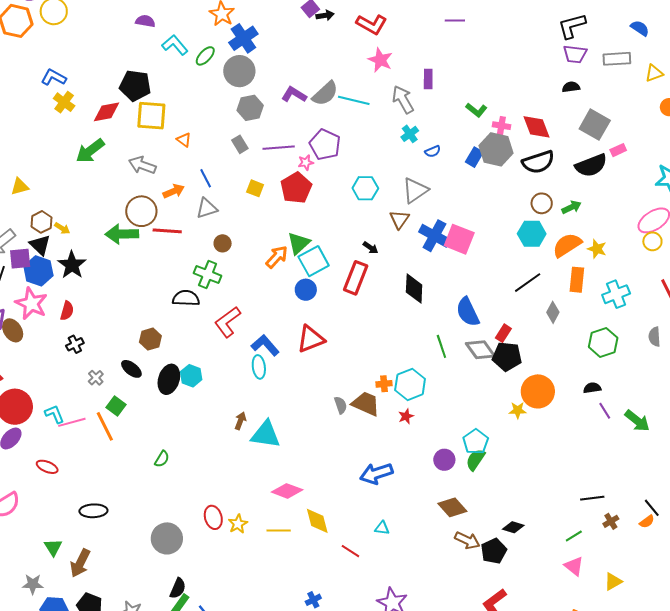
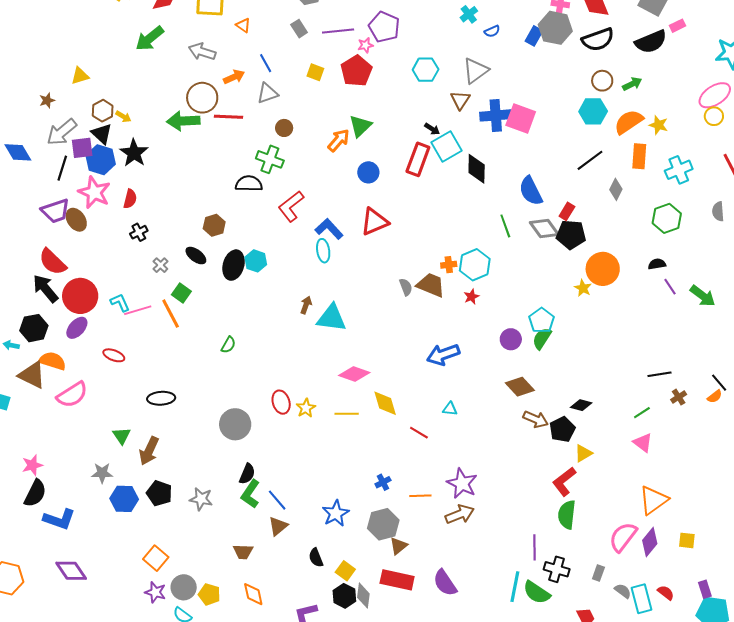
blue cross: (434, 236) -> (496, 115), turned -32
cyan square: (314, 261) -> (446, 147), moved
yellow star: (518, 410) -> (583, 288), turned 30
yellow triangle: (613, 582) -> (583, 453), moved

